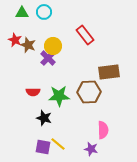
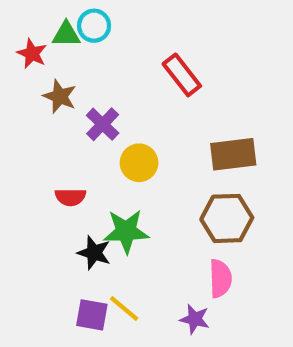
green triangle: (22, 13) -> (66, 34), moved
red star: (15, 40) -> (32, 54), moved
yellow circle: (53, 46) -> (139, 163), moved
brown hexagon: (89, 92) -> (227, 218), moved
green star: (59, 96) -> (126, 231), moved

